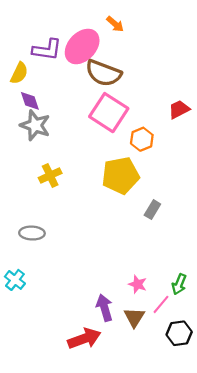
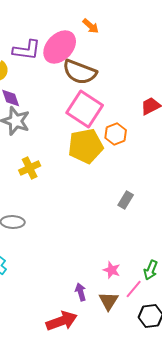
yellow pentagon: (120, 175) -> (86, 146), moved
purple arrow: (104, 308) -> (81, 292), size x0.7

